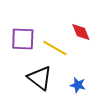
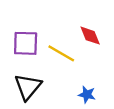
black triangle: (40, 78) -> (28, 87), moved, turned 32

